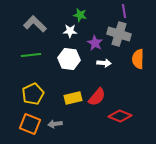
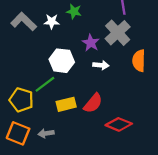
white star: (70, 31) -> (52, 22), moved
gray cross: (119, 34) -> (118, 33), turned 30
green line: (31, 55) -> (45, 84), moved, turned -30
yellow pentagon: (33, 94) -> (21, 100), turned -30

